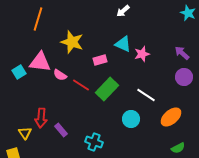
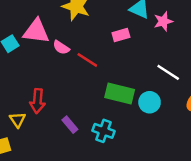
pink rectangle: (100, 60) -> (121, 35), moved
green rectangle: (107, 89) -> (120, 94), moved, turned 60
purple rectangle: (61, 130) -> (70, 125), moved

